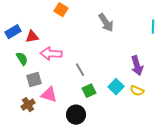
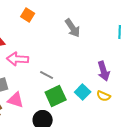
gray line: (80, 70) -> (47, 75), turned -32
green square: (89, 91) -> (56, 96), size x1.5

